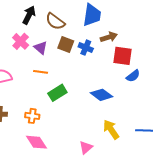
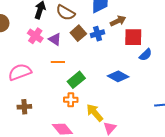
brown square: (66, 44) -> (78, 33), turned 35
blue cross: (86, 48) -> (98, 34), turned -32
orange cross: (32, 116) -> (71, 100), moved
yellow arrow: (111, 129) -> (95, 113), moved

